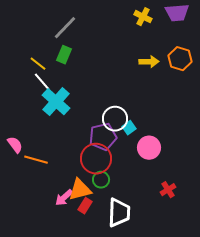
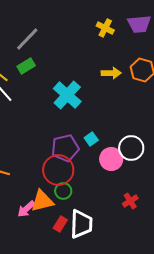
green rectangle: (64, 55) -> (26, 66), turned 36
cyan cross: (56, 102) -> (67, 95), moved
white circle: (115, 119) -> (131, 148), moved
red rectangle: (85, 206) -> (60, 224), moved

